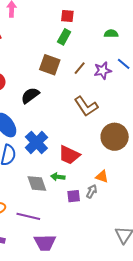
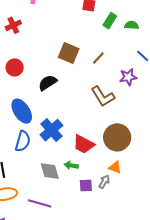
green rectangle: (64, 37) -> (110, 21), moved
purple star: (103, 71) -> (128, 77), moved
brown circle: (115, 137) -> (117, 137), moved

